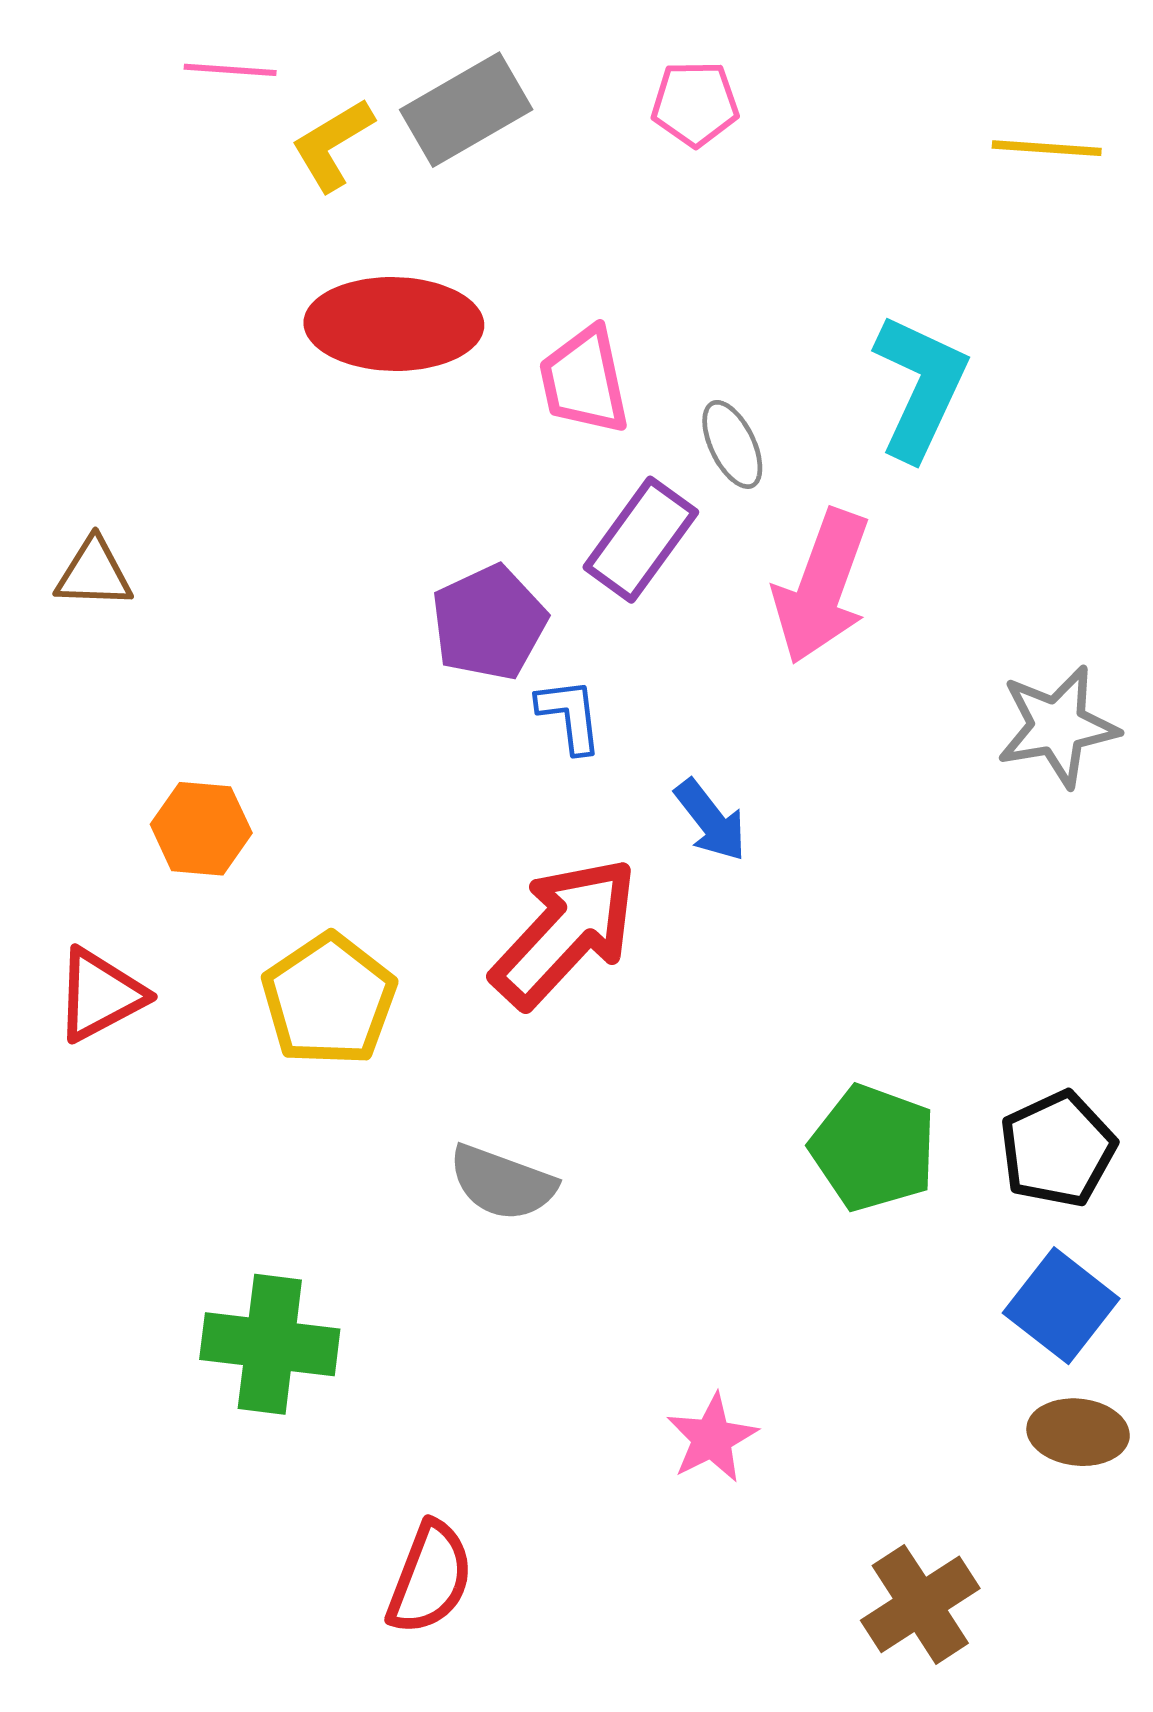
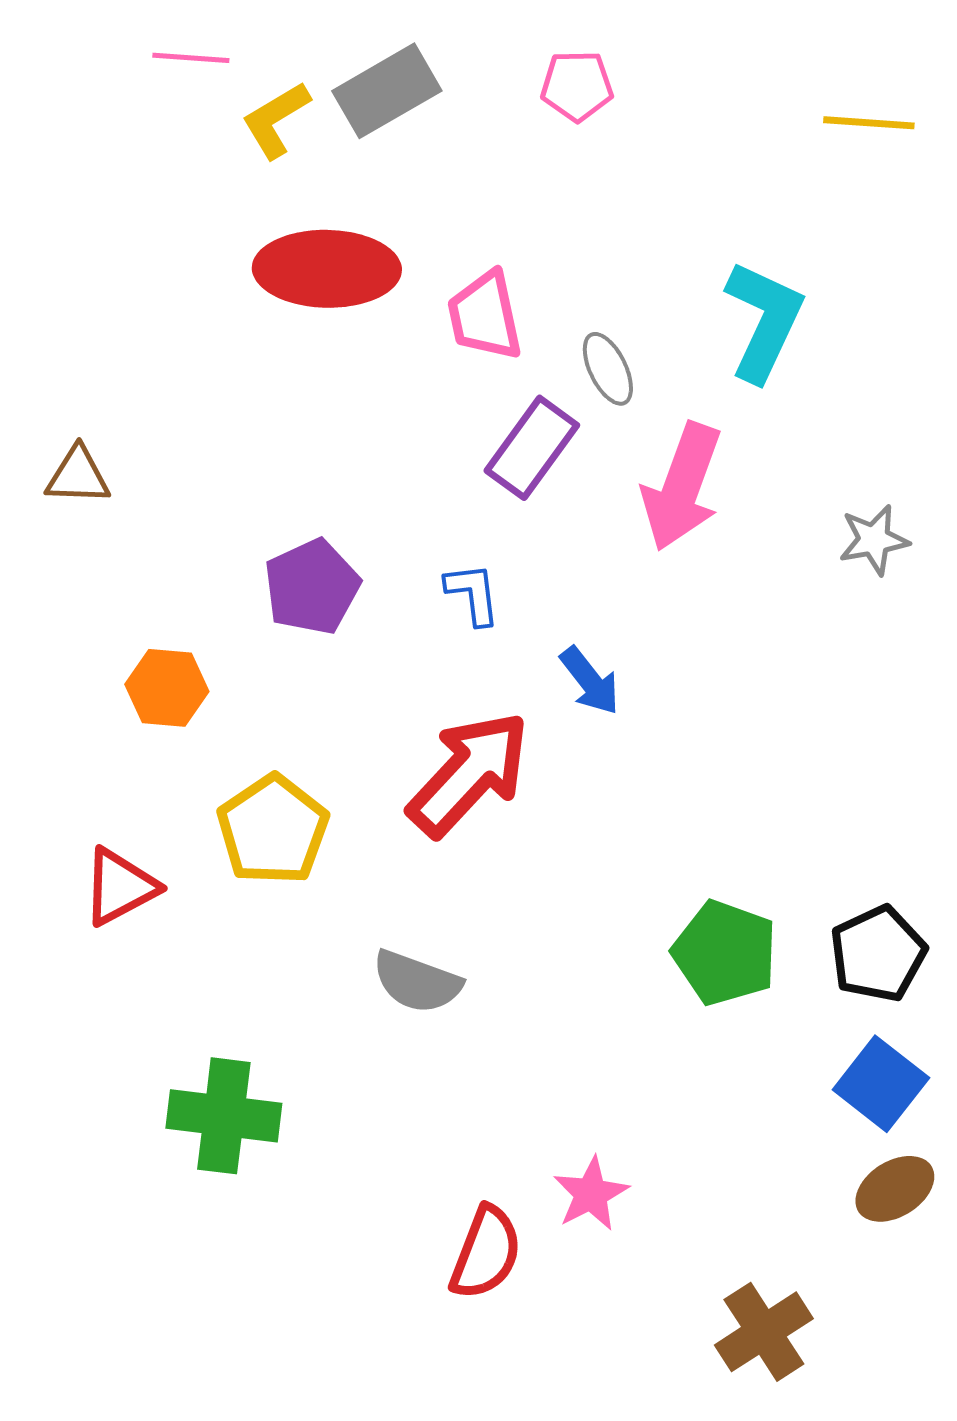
purple pentagon: (489, 623) -> (312, 587), moved
gray star: (1058, 726) -> (874, 540), moved, size x0.7
red triangle: (100, 995) -> (120, 887), moved
brown ellipse: (1078, 1432) -> (895, 1189), turned -38
red semicircle: (430, 1578) -> (486, 1253), moved

